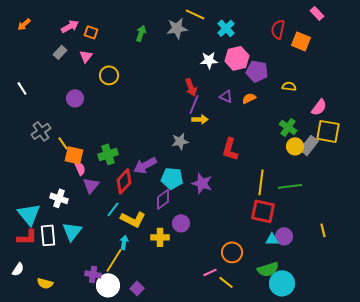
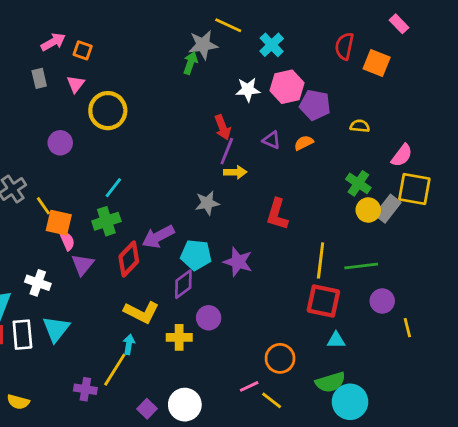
green arrow: (141, 33) -> (190, 63), moved
gray rectangle: (60, 52) -> (39, 78), turned -56
yellow circle: (109, 75) -> (108, 111), size x1.4
cyan line: (113, 209) -> (113, 188), moved
purple circle: (284, 236) -> (382, 301), moved
white circle: (108, 285) -> (185, 405), moved

